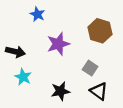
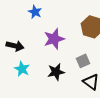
gray square: (90, 68) -> (83, 61), turned 32
black star: (60, 91) -> (56, 72), moved

